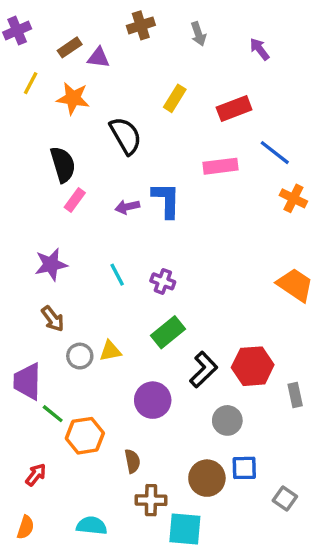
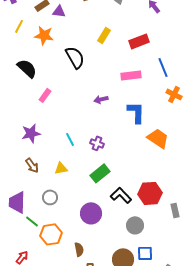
blue line: (275, 153) -> (163, 67), turned 30
black semicircle: (63, 164) -> (27, 68), moved, turned -30
blue L-shape: (166, 200) -> (136, 112), moved
purple arrow: (127, 207) -> (101, 99), moved
orange trapezoid: (295, 285) -> (158, 138), moved
yellow triangle: (110, 351) -> (61, 168), moved
gray circle: (80, 356) -> (50, 197), moved
black L-shape: (204, 370) -> (121, 195), turned -90

